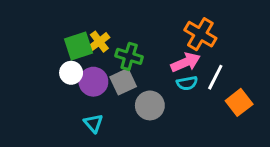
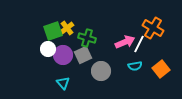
orange cross: (200, 34) -> (153, 28), moved
white line: (215, 77) -> (139, 44), moved
cyan semicircle: (187, 83) -> (135, 66), moved

